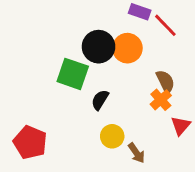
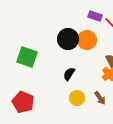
green square: (73, 74) -> (27, 57), moved
brown arrow: (137, 153) -> (100, 98), moved

